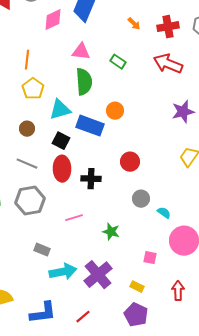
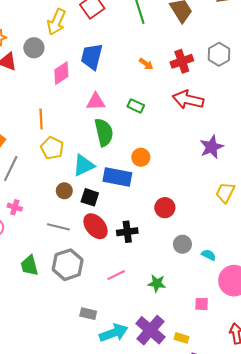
brown circle: (27, 129) -> (64, 191), moved
red ellipse: (62, 169) -> (95, 226), turned -30
yellow rectangle: (137, 287) -> (181, 338), moved

